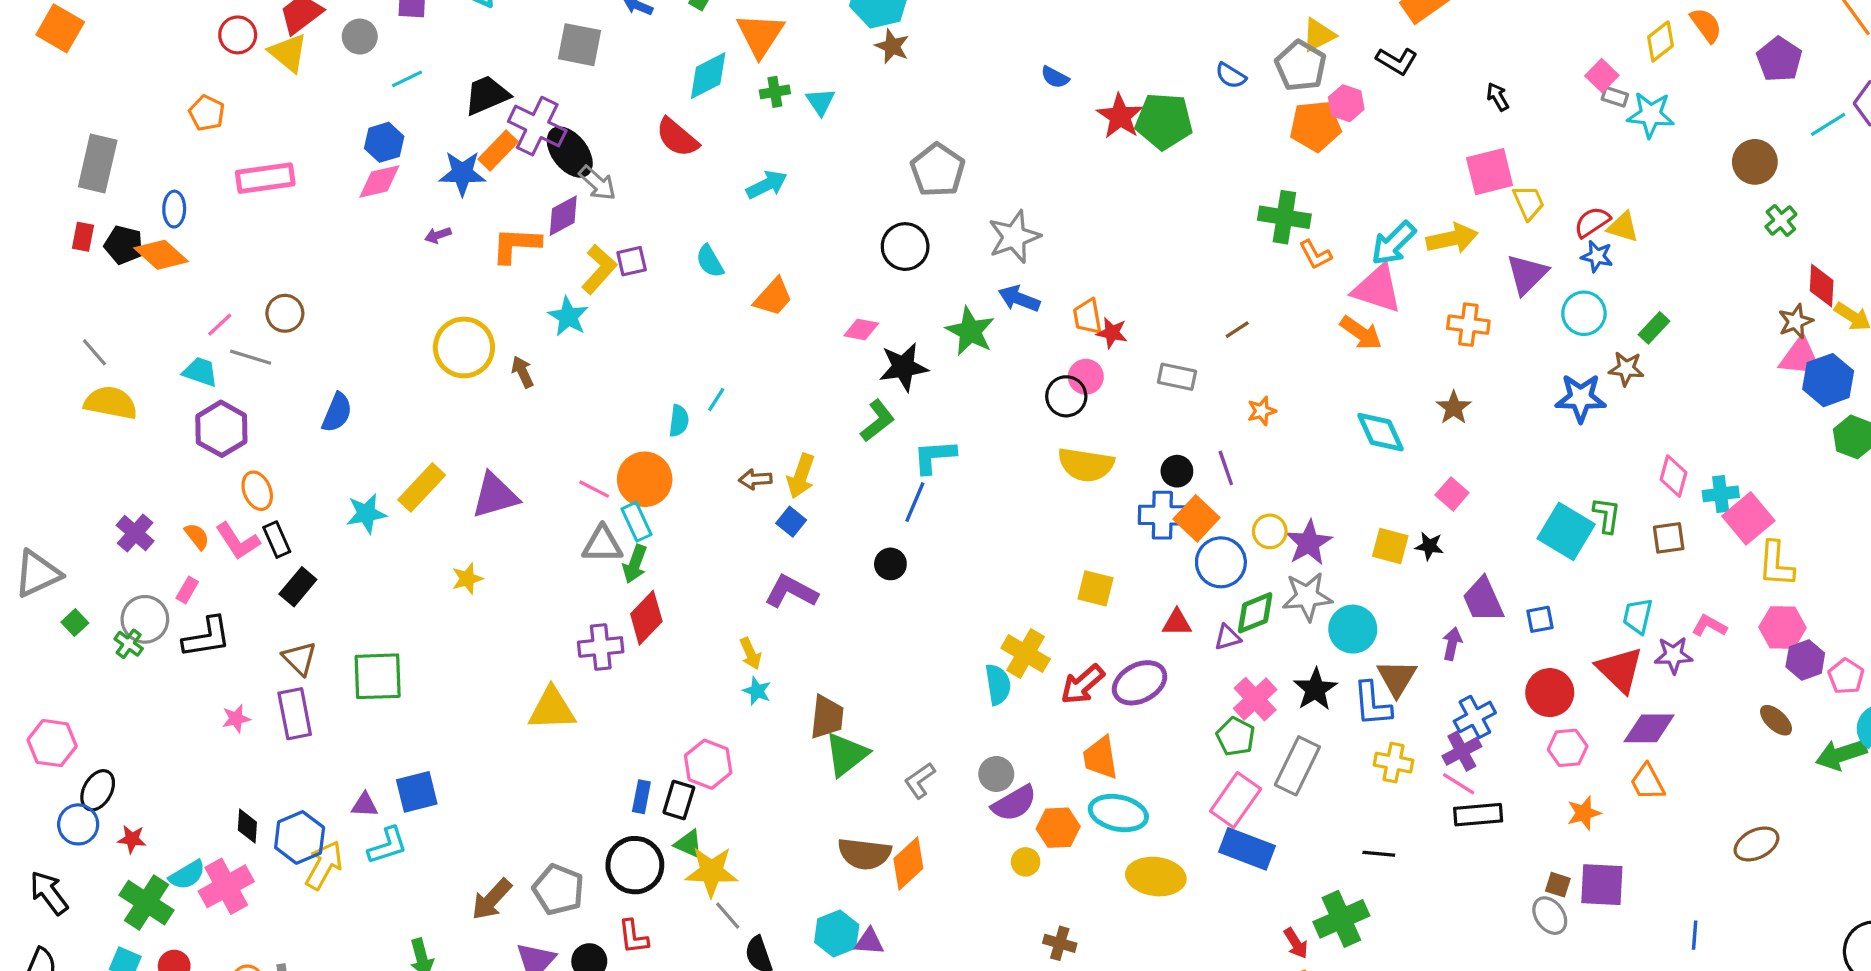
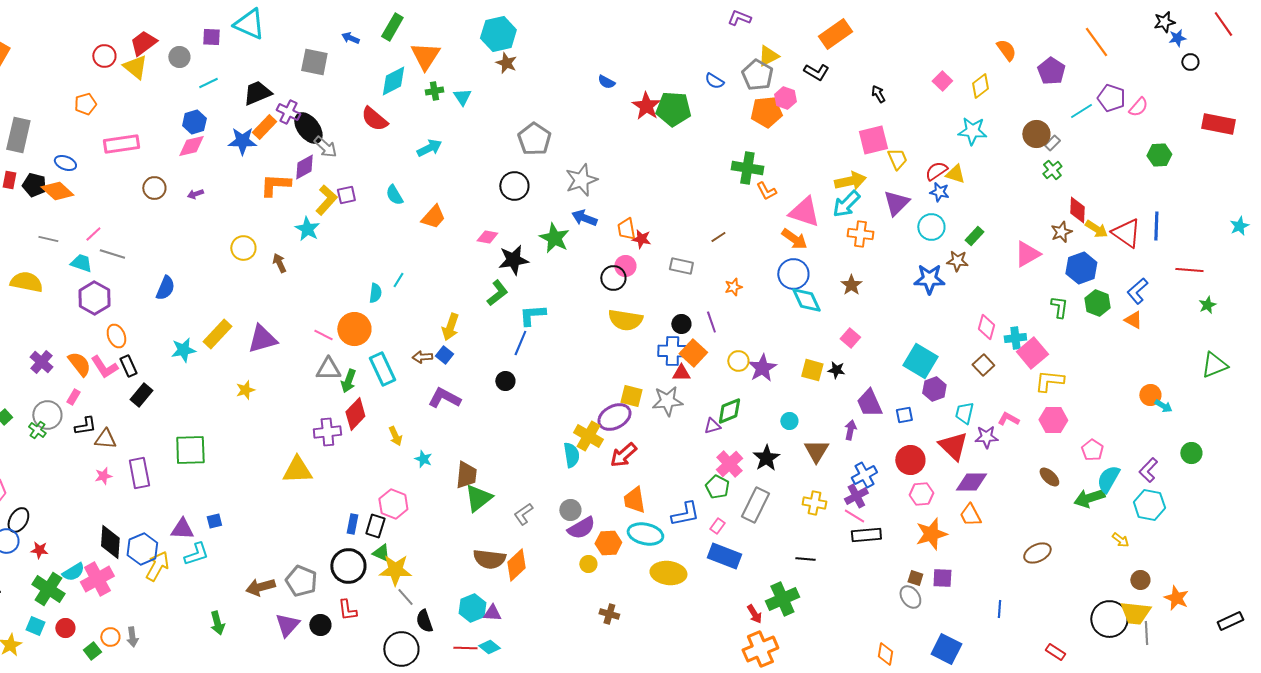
yellow diamond: (1660, 41) -> (980, 86), moved
gray rectangle: (1615, 97) -> (1052, 143), moved, turned -63
orange pentagon: (207, 113) -> (85, 104), turned 30
cyan star: (1651, 115) -> (972, 131), moved
purple cross: (537, 126) -> (288, 112), size x0.7
blue ellipse: (174, 209) -> (65, 163), turned -70
purple arrow: (438, 235) -> (195, 194), moved
cyan arrow: (1393, 243) -> (846, 204), moved
brown circle: (285, 313) -> (154, 188), moved
yellow circle: (464, 347) -> (243, 248), size x0.7
gray line: (94, 352) -> (48, 239), moved, turned -36
pink triangle: (1800, 357) -> (1027, 254), moved, turned -36
brown arrow: (755, 479) -> (422, 357), moved
green L-shape: (1607, 515) -> (1059, 307), moved
cyan rectangle: (637, 522) -> (382, 369), moved, size x1.4
orange semicircle: (197, 536) -> (79, 364), size x1.5
brown square: (1669, 538) -> (983, 365), turned -35
blue circle: (1221, 562) -> (793, 274), moved
yellow L-shape: (1776, 564) -> (1049, 381), turned 92
gray star: (1307, 597) -> (667, 401), moved
red triangle: (1177, 623) -> (681, 373), moved
cyan circle: (1353, 629) -> (789, 421), size x0.6
black L-shape: (207, 637) -> (85, 426), size x0.7
yellow arrow: (750, 653) -> (395, 436), moved
brown triangle: (300, 658) -> (105, 439), moved, turned -40
purple hexagon: (1805, 660) -> (934, 389), moved
purple ellipse: (1140, 683) -> (614, 417), moved
blue L-shape: (1372, 704) -> (685, 514), moved, turned -96
blue square: (417, 792) -> (214, 521), size x0.6
pink rectangle: (1236, 800) -> (717, 526), size x0.5
purple triangle: (365, 805) -> (182, 529), size x1.4
orange star: (1584, 813) -> (931, 534), size x1.5
black diamond: (247, 826) -> (110, 542), size x1.6
purple square: (1602, 885) -> (942, 578), size x0.7
brown arrow: (492, 899) -> (260, 587), turned 32

